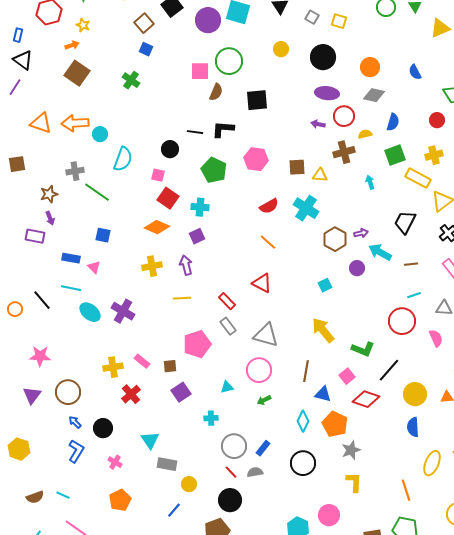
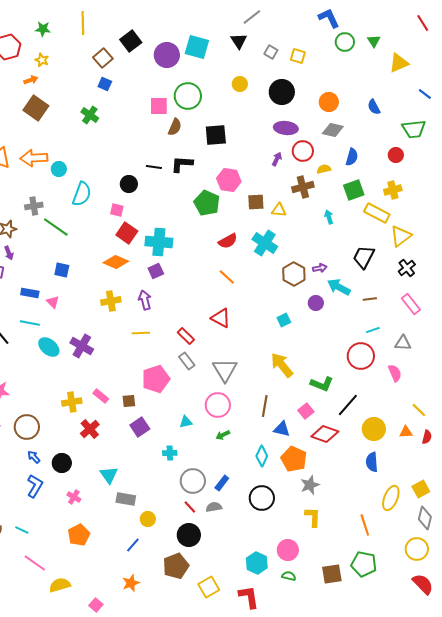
purple arrow: (318, 124) -> (277, 159), turned 104
pink hexagon: (256, 159) -> (229, 180), moved
green pentagon: (214, 170) -> (207, 203), moved
cyan cross: (200, 207) -> (159, 242), size x1.5
gray triangle: (266, 335) -> (225, 370), turned 44

